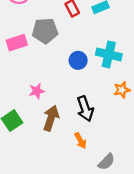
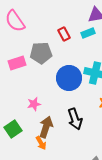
blue circle: (78, 60) -> (69, 78), size x1.6
orange arrow: (80, 141) -> (41, 143), moved

